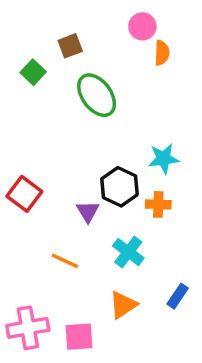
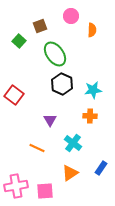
pink circle: (142, 26) -> (71, 16), moved
black hexagon: (120, 187) -> (62, 84), moved
red square: (24, 194) -> (14, 95), moved

